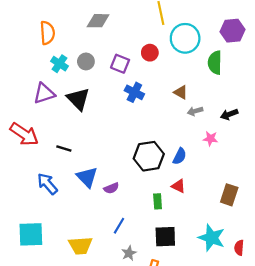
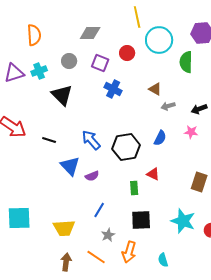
gray diamond: (98, 21) -> (90, 33), moved
cyan cross: (59, 64) -> (39, 71), moved, turned 35
purple triangle: (44, 93) -> (14, 73), moved
pink star: (210, 139) -> (191, 132), moved
blue semicircle: (180, 156) -> (160, 138), moved
blue arrow: (47, 184) -> (91, 140), moved

